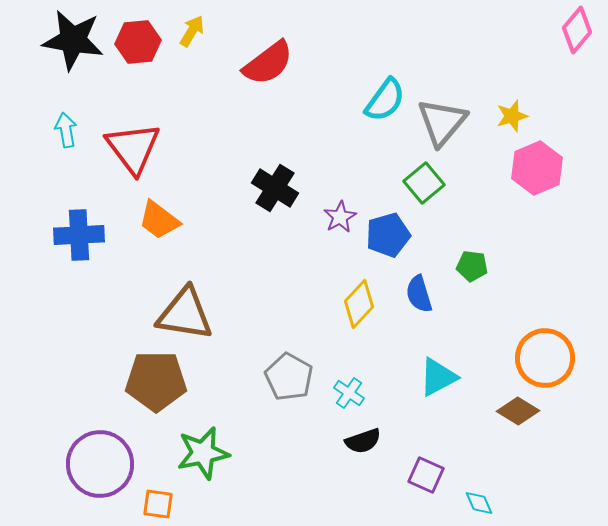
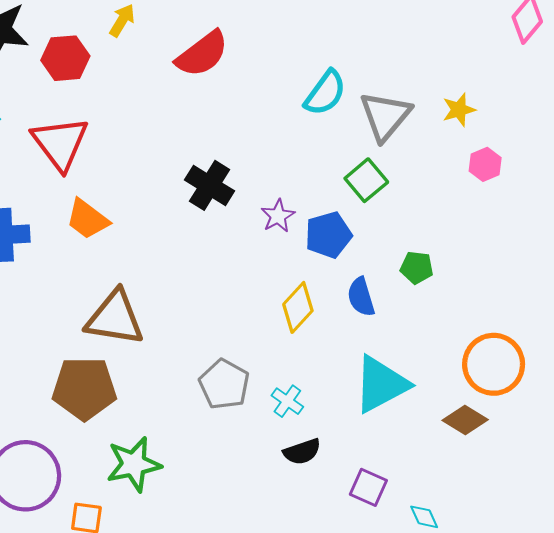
red hexagon: (138, 42) -> (65, 58), moved
pink hexagon: (537, 168) -> (485, 164), size x0.6
cyan triangle: (438, 377) -> (381, 384), size x1.4

